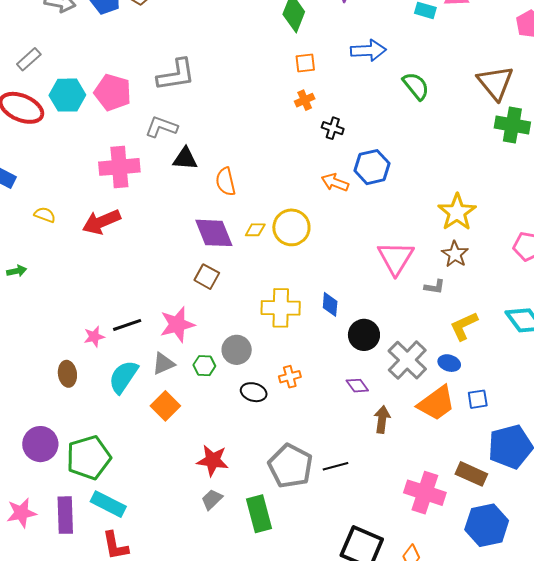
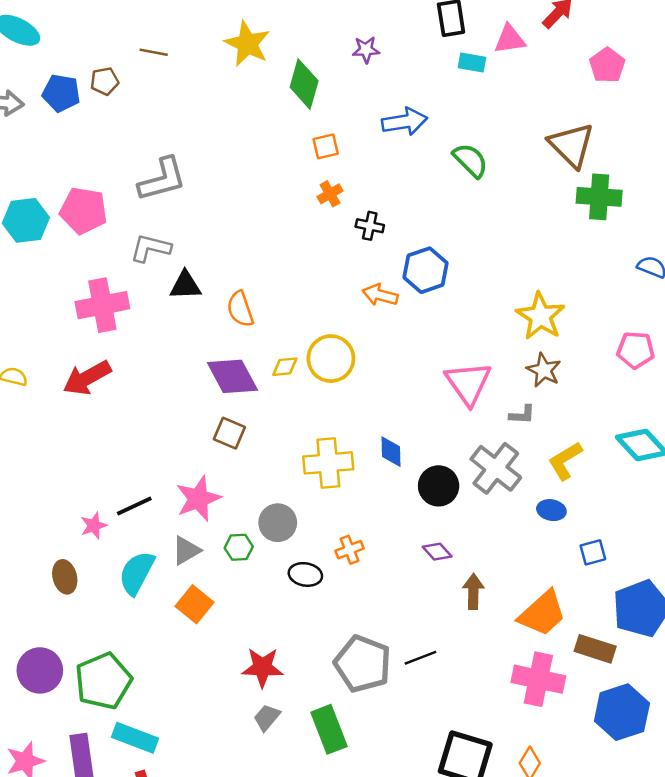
gray cross: (407, 360) -> (496, 468), moved
orange trapezoid: (436, 403) -> (542, 613), moved

